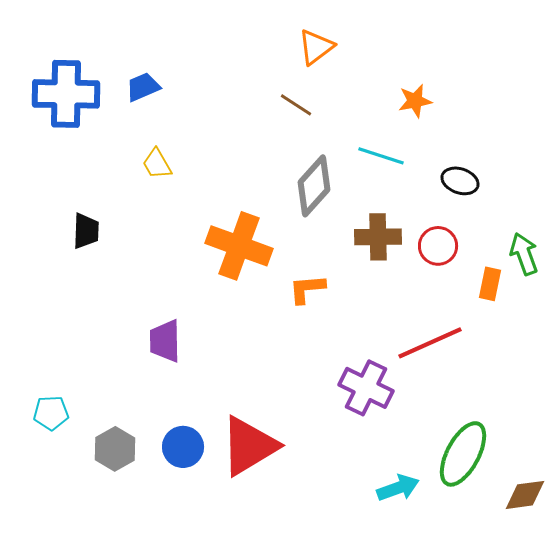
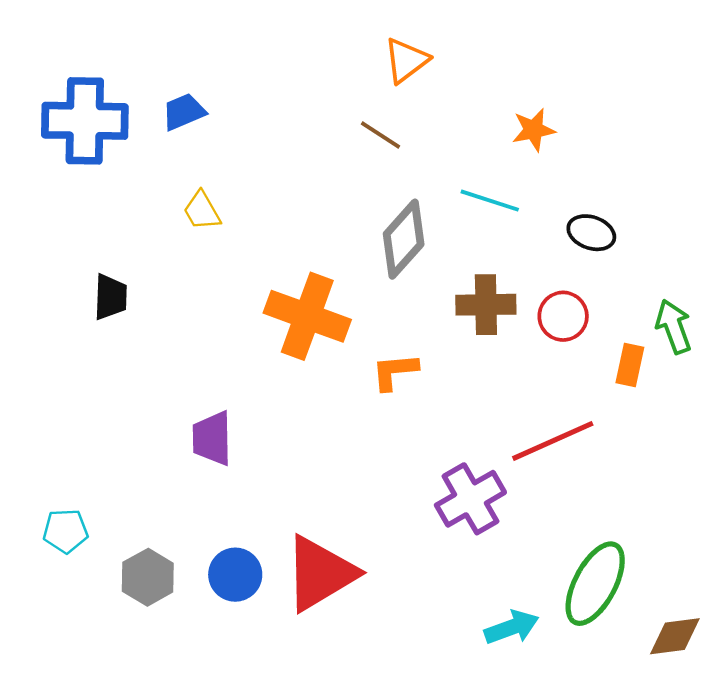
purple cross: (366, 388) -> (470, 499), turned 34

